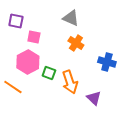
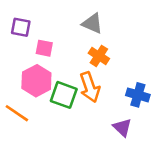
blue cross: (107, 62) -> (138, 95), moved
green square: (49, 73) -> (64, 95), size x1.5
orange arrow: (70, 82) -> (90, 87), moved

